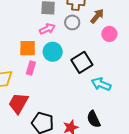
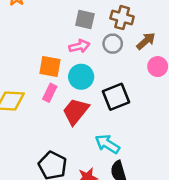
cyan arrow: (101, 84) -> (107, 144), moved
red trapezoid: (18, 103) -> (76, 111), moved

